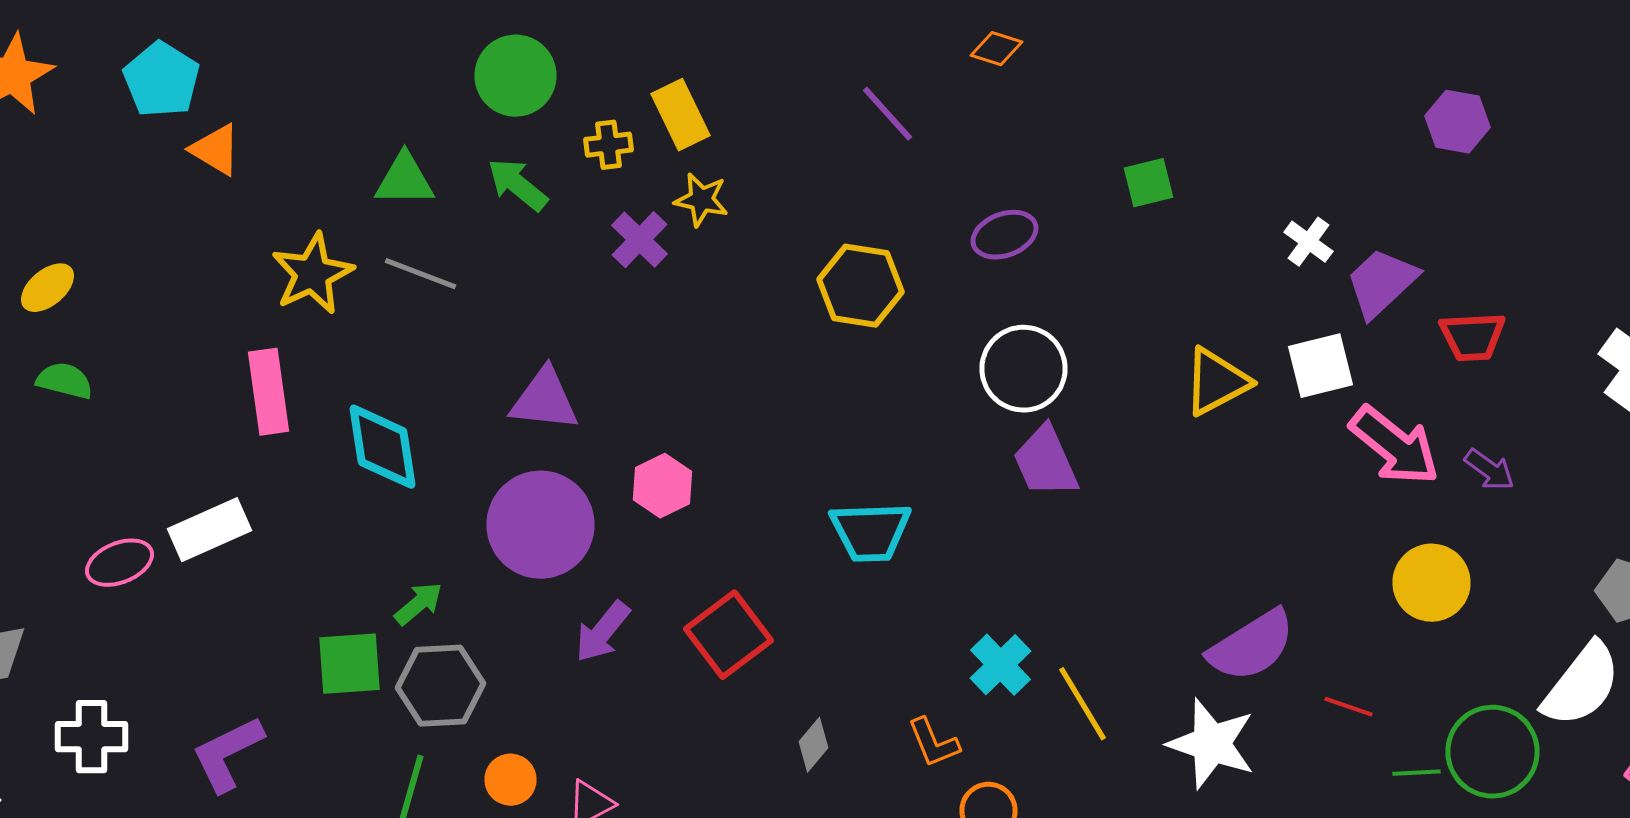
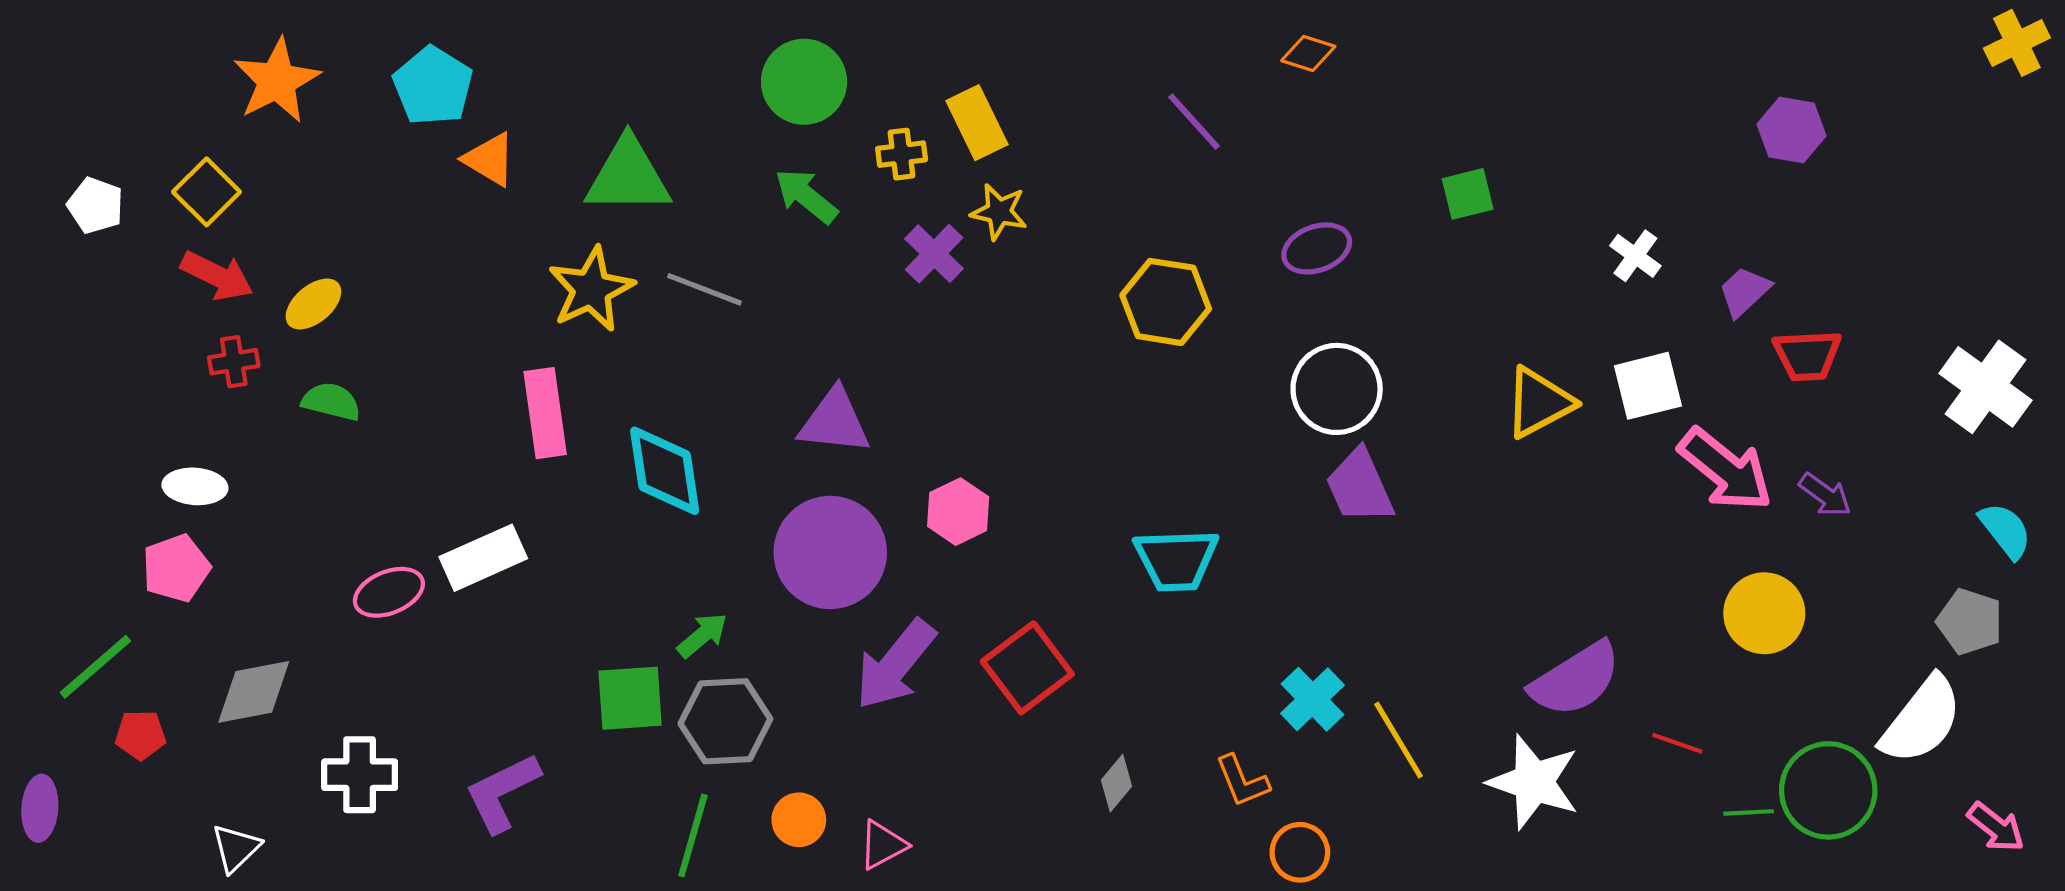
green triangle: (404, 180) -> (628, 176), moved, size x1.4
purple trapezoid: (1382, 283) -> (1744, 291), moved, size x0.7
purple arrow: (602, 632) -> (895, 665), size x1.4

